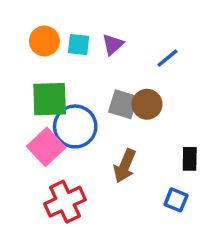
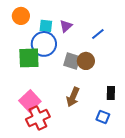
orange circle: (44, 41) -> (21, 16), moved
blue circle: (75, 126) -> (44, 44), moved
pink square: (46, 147) -> (30, 101), moved

